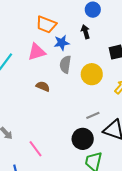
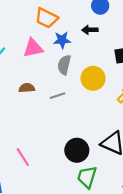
black arrow: (85, 32) -> (90, 30), turned -80
brown semicircle: (43, 86) -> (27, 88), moved, turned -32
gray line: (93, 115) -> (58, 96), moved

